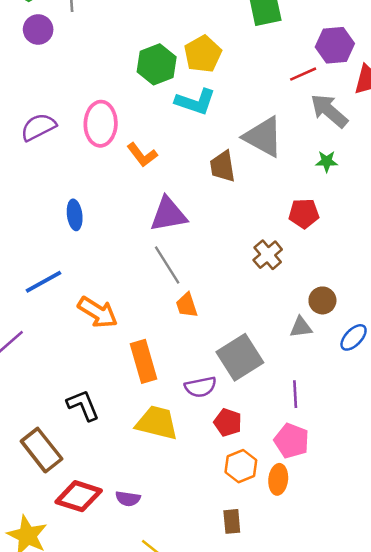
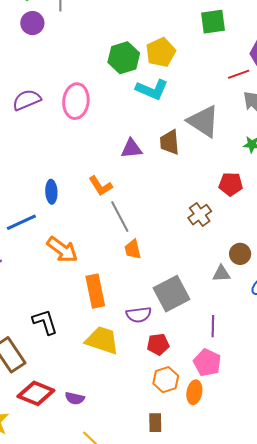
orange L-shape: (142, 155) -> (100, 186), moved
purple triangle: (168, 214) -> (131, 148), moved, size x0.7
blue ellipse: (75, 215) -> (51, 192), moved
red pentagon: (228, 422) -> (158, 344), turned -30

